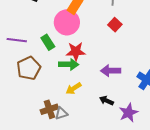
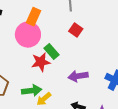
green rectangle: (48, 42) -> (51, 51), moved
green arrow: (69, 64) -> (32, 91), moved

